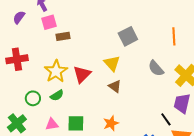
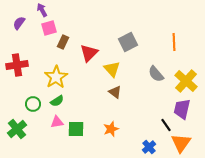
brown rectangle: (63, 36) -> (63, 42), turned -56
red triangle: (82, 74) -> (89, 53), moved
pink triangle: (52, 124) -> (57, 122), moved

